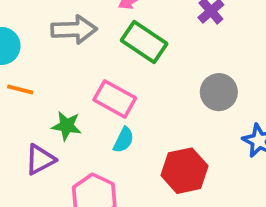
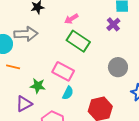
gray arrow: (74, 30) -> (26, 34), moved

